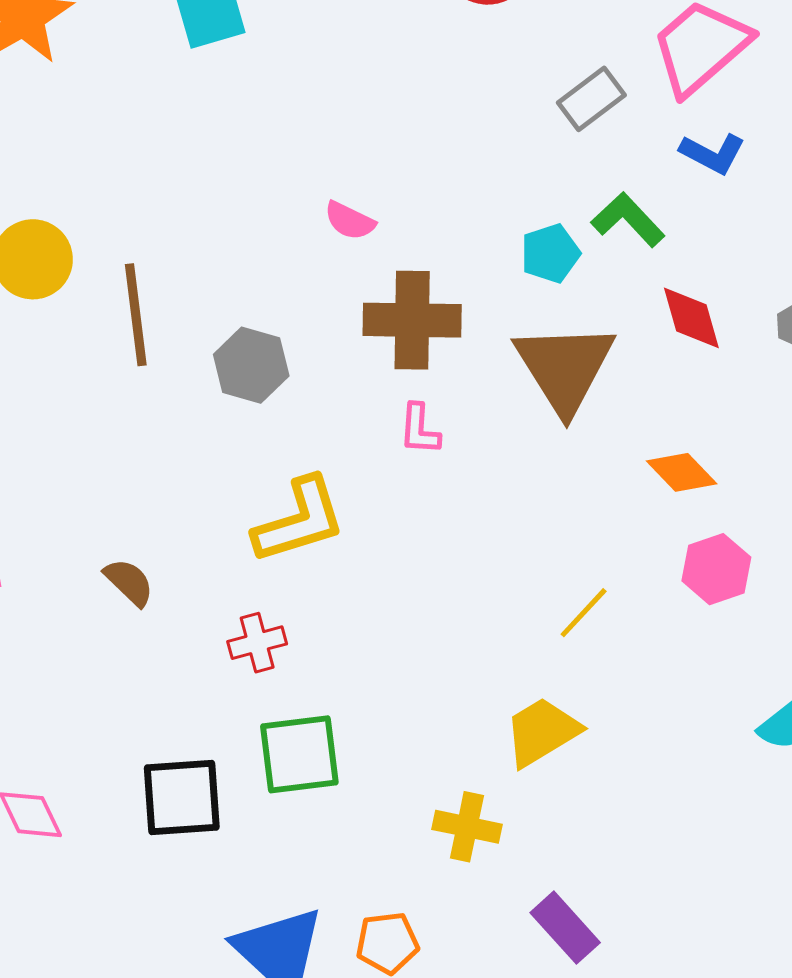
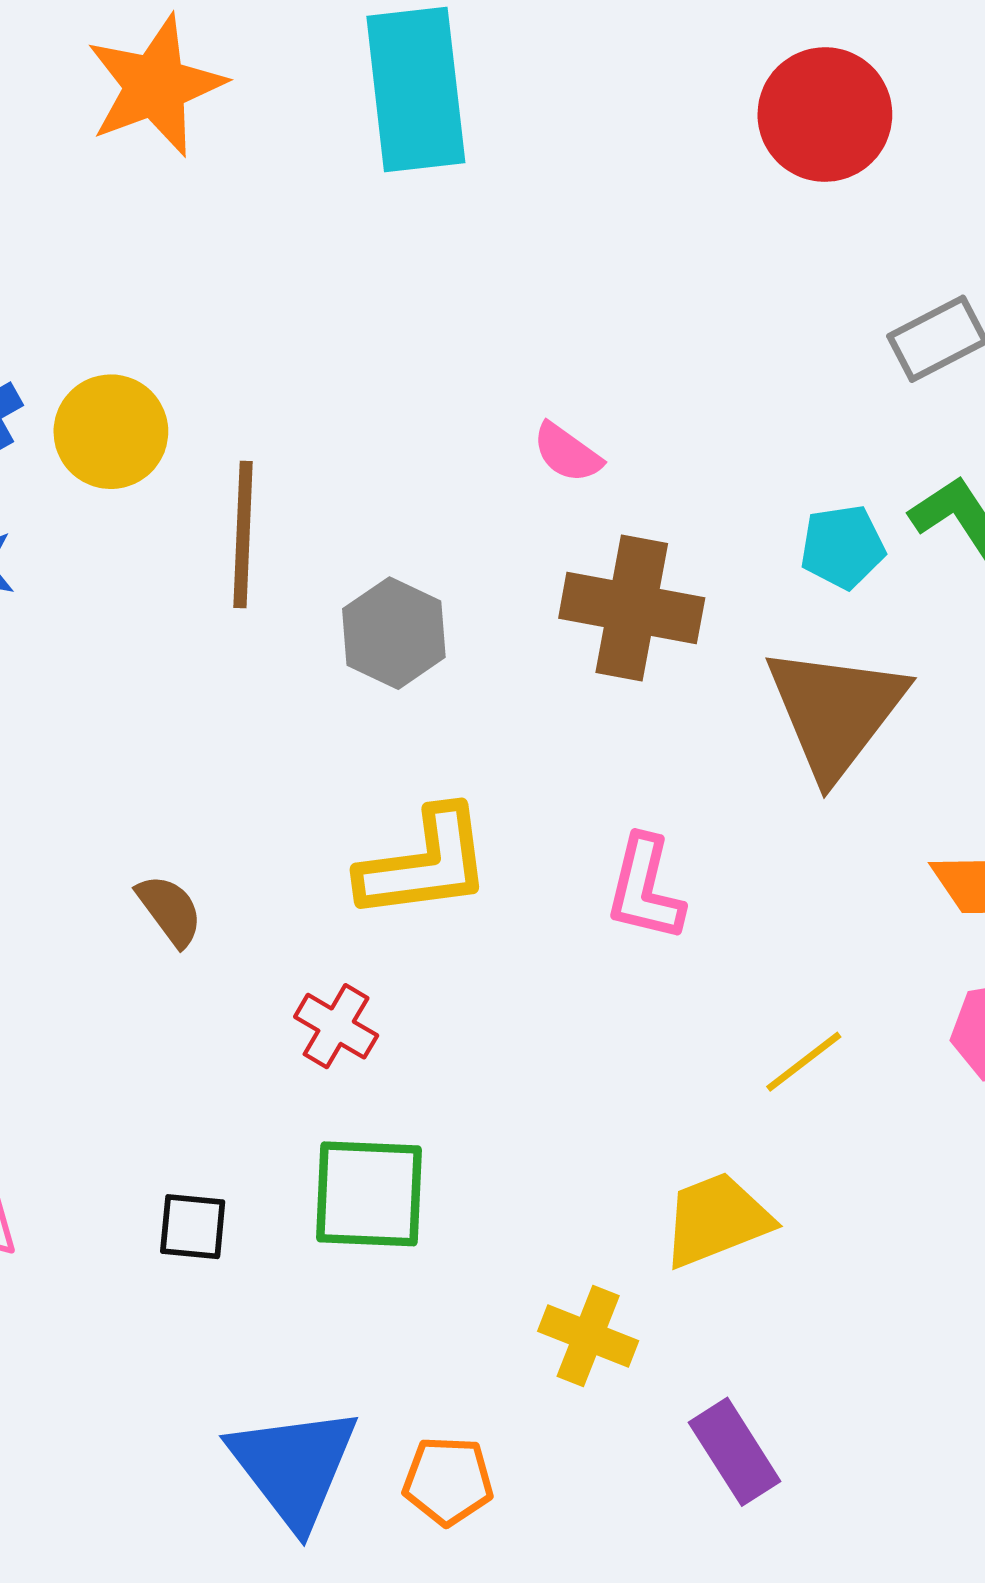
pink L-shape: (419, 429) -> (645, 889), moved, size x1.4
red cross: (257, 643) -> (336, 1026), turned 36
black square: (182, 798) -> (193, 1227), size x0.6
purple rectangle: (565, 928) -> (735, 1452), moved

